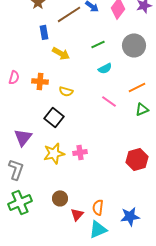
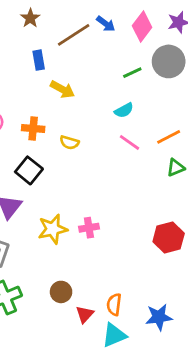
green line: (98, 44) -> (132, 73), moved
gray circle: (134, 45) -> (169, 61), moved
pink line: (109, 101) -> (129, 142), moved
black square: (54, 117) -> (29, 170), moved

